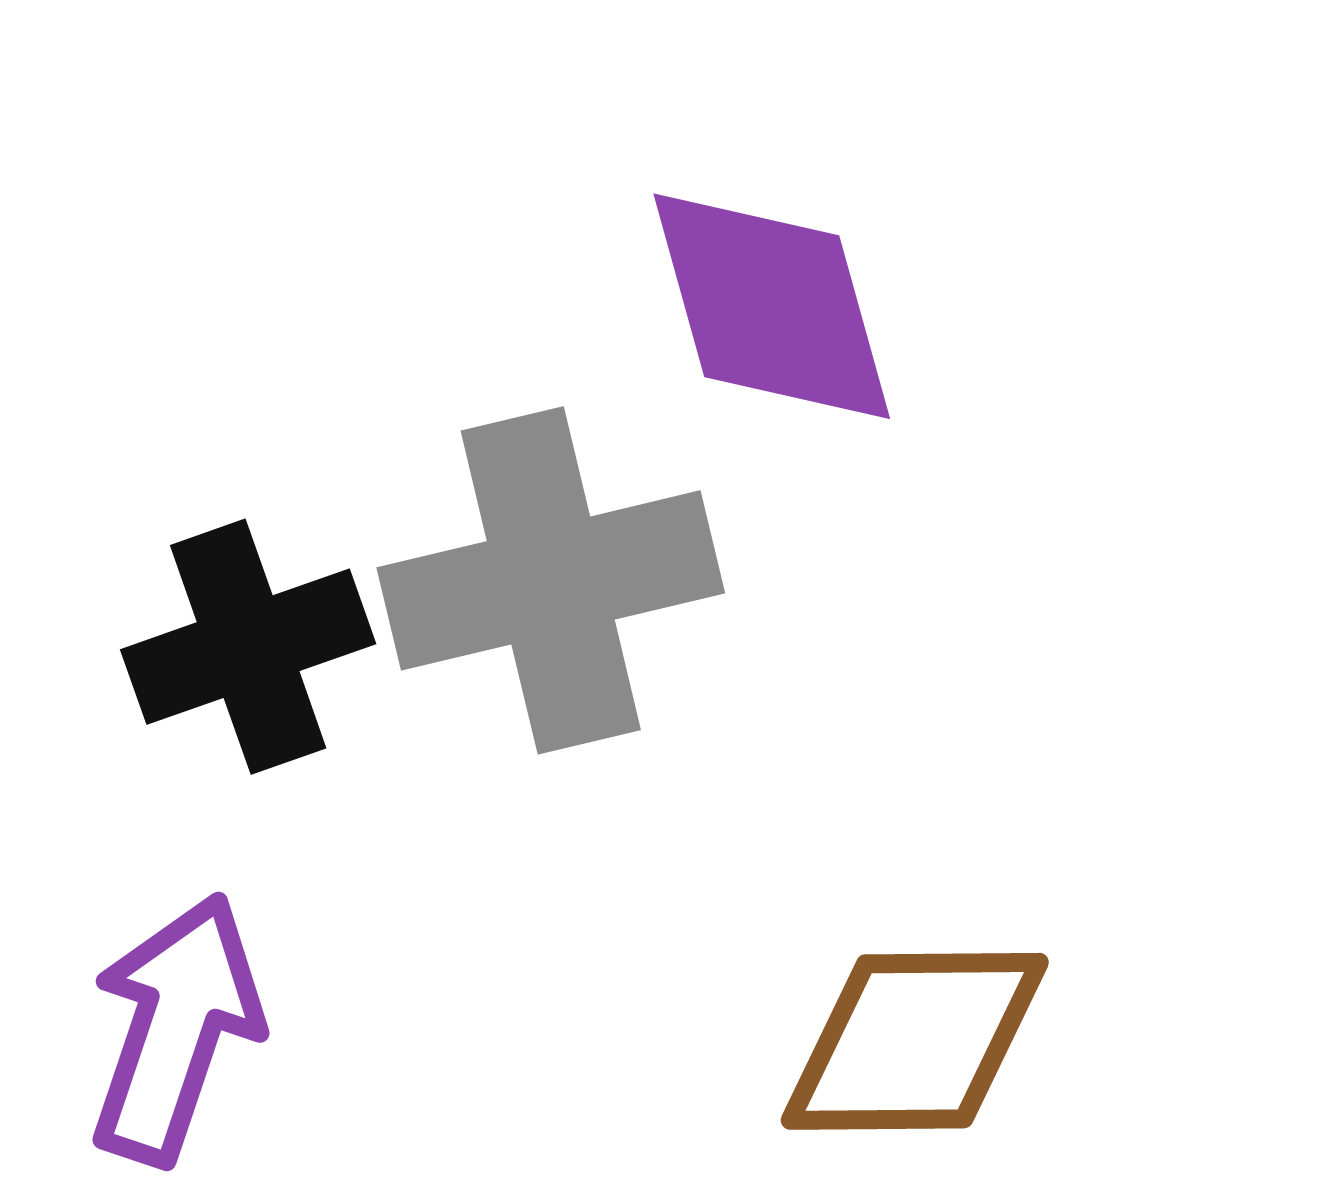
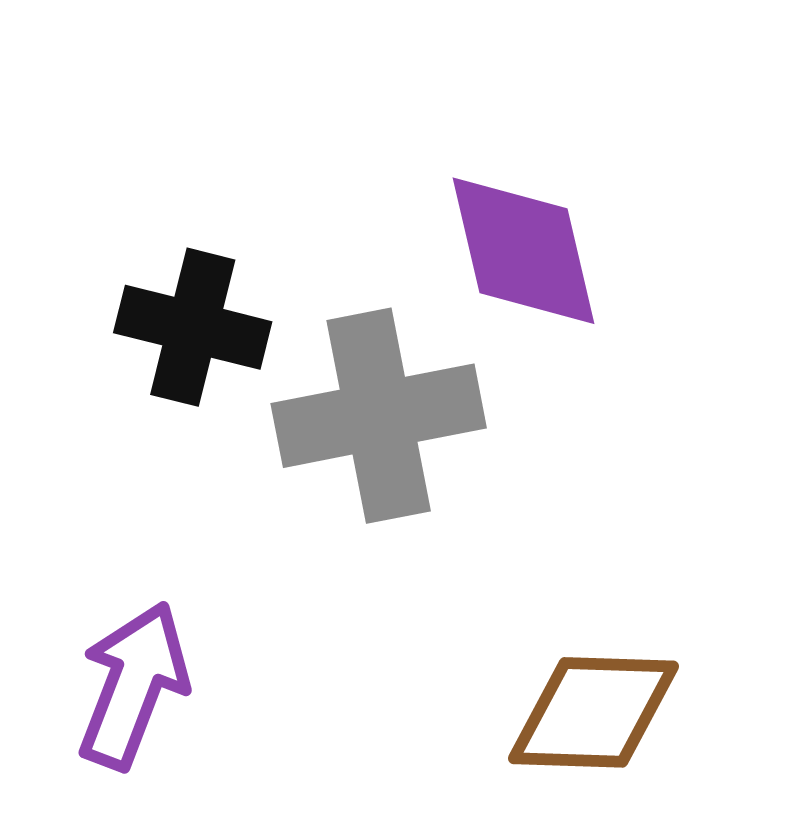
black cross: (248, 647) -> (193, 327), moved, turned 31

